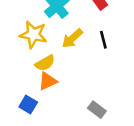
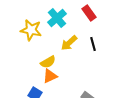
yellow star: (33, 35) -> (31, 30), moved

